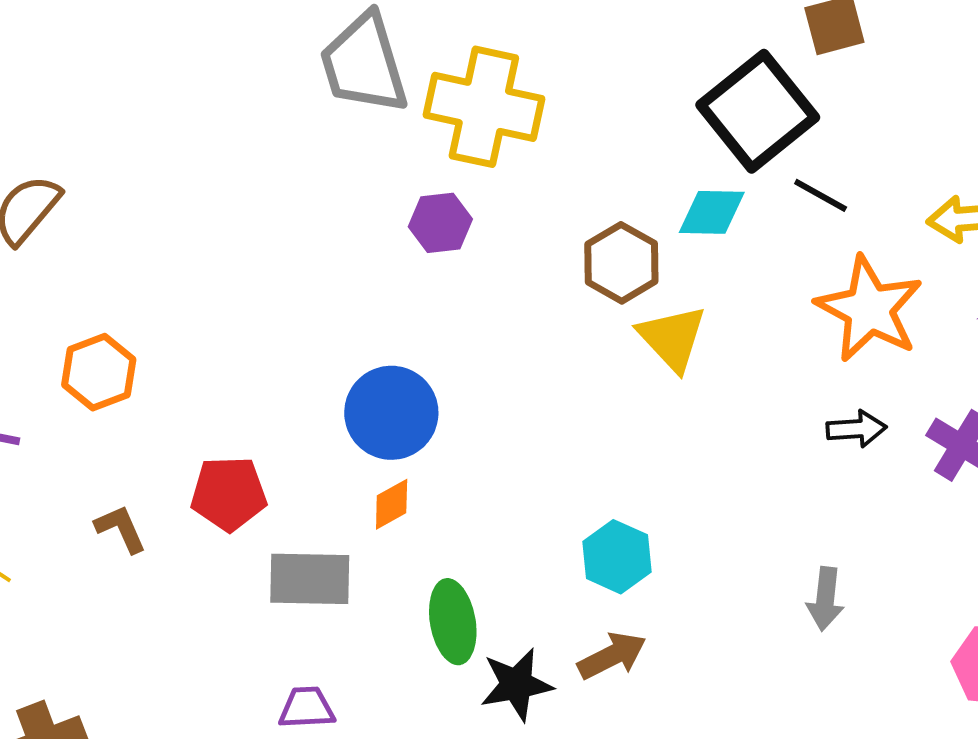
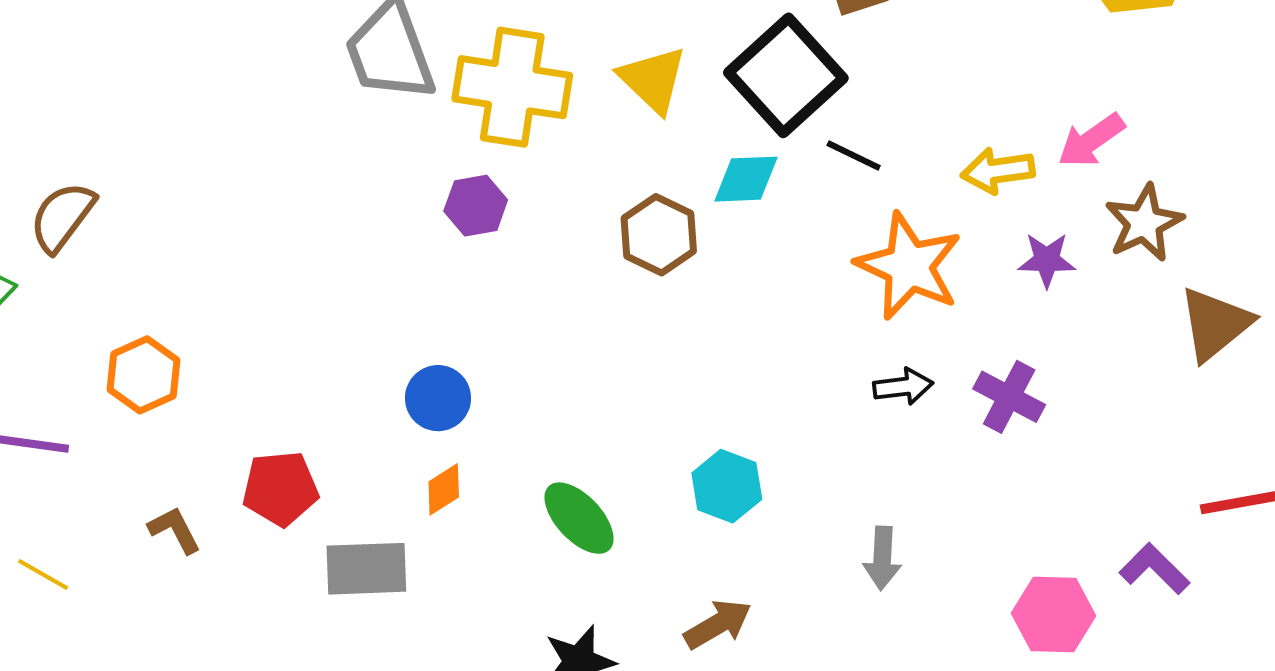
yellow triangle: (672, 338) -> (653, 80), moved
blue circle: (391, 413) -> (438, 398), size x0.7
cyan hexagon: (617, 557) -> (727, 486), moved
green ellipse: (453, 622) -> (579, 518), moved, turned -30
brown arrow: (612, 656) -> (718, 624), moved

